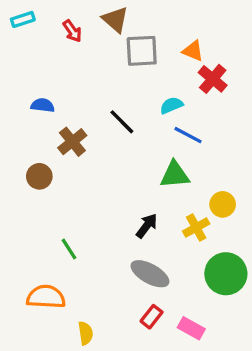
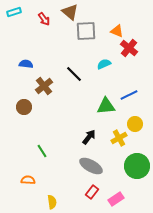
blue line: (188, 135) -> (129, 95), moved, turned -54
orange semicircle: (46, 297) -> (28, 180), size x0.6
pink rectangle: (191, 328) -> (116, 199), turned -63

